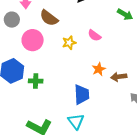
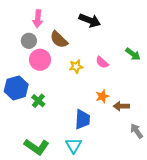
green arrow: (125, 14) -> (133, 54), moved
gray circle: (12, 20) -> (29, 41), moved
green cross: (36, 81) -> (38, 101), turned 32

